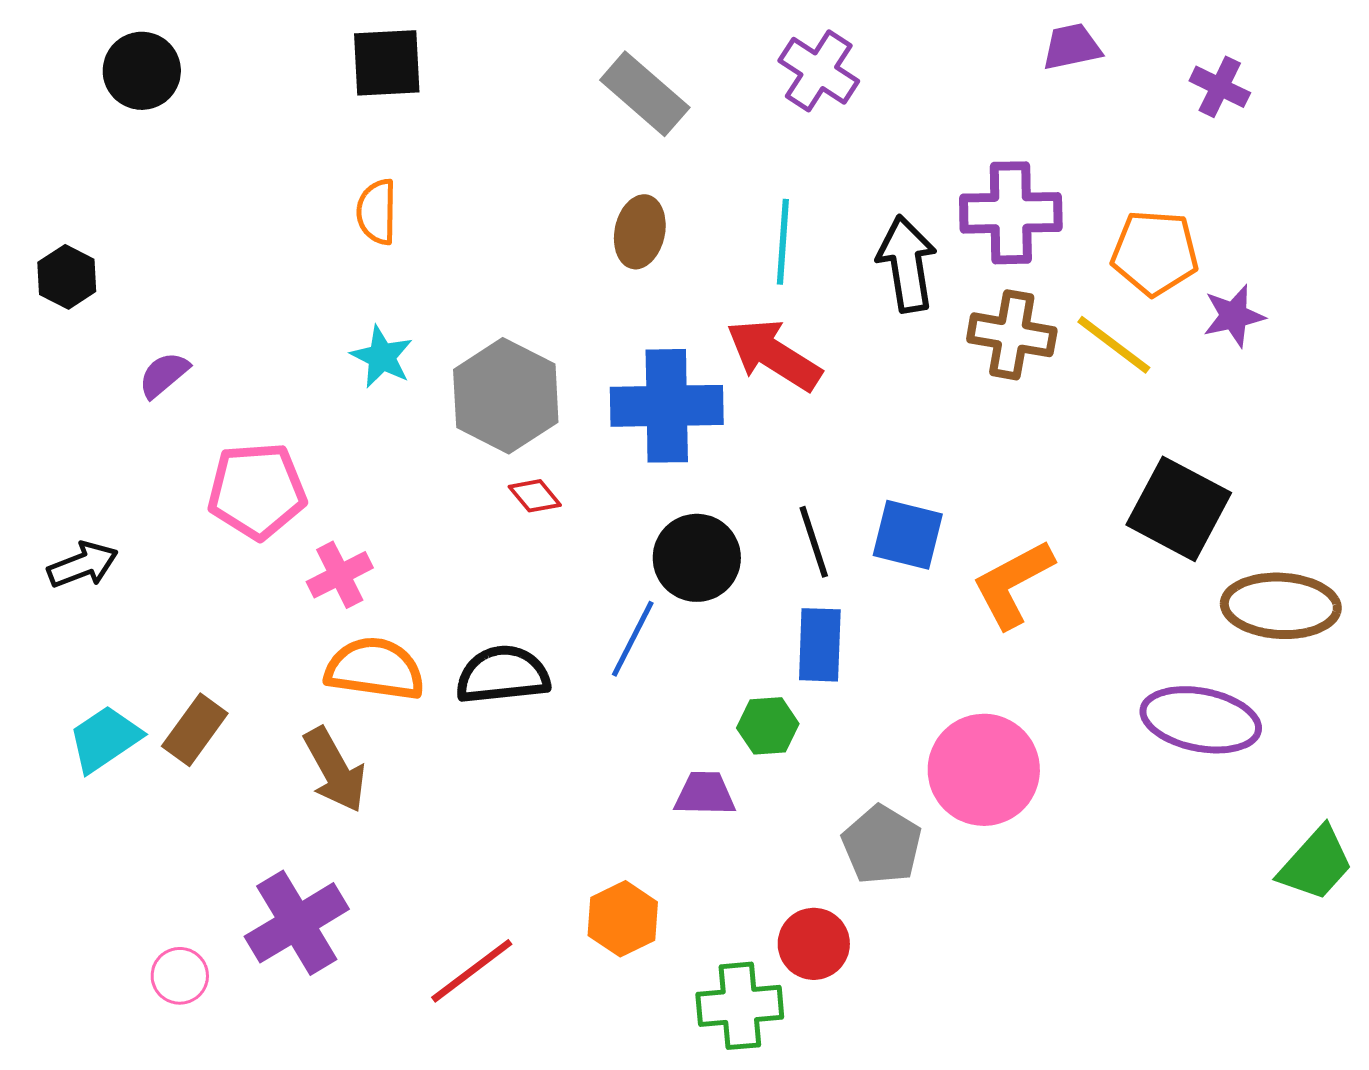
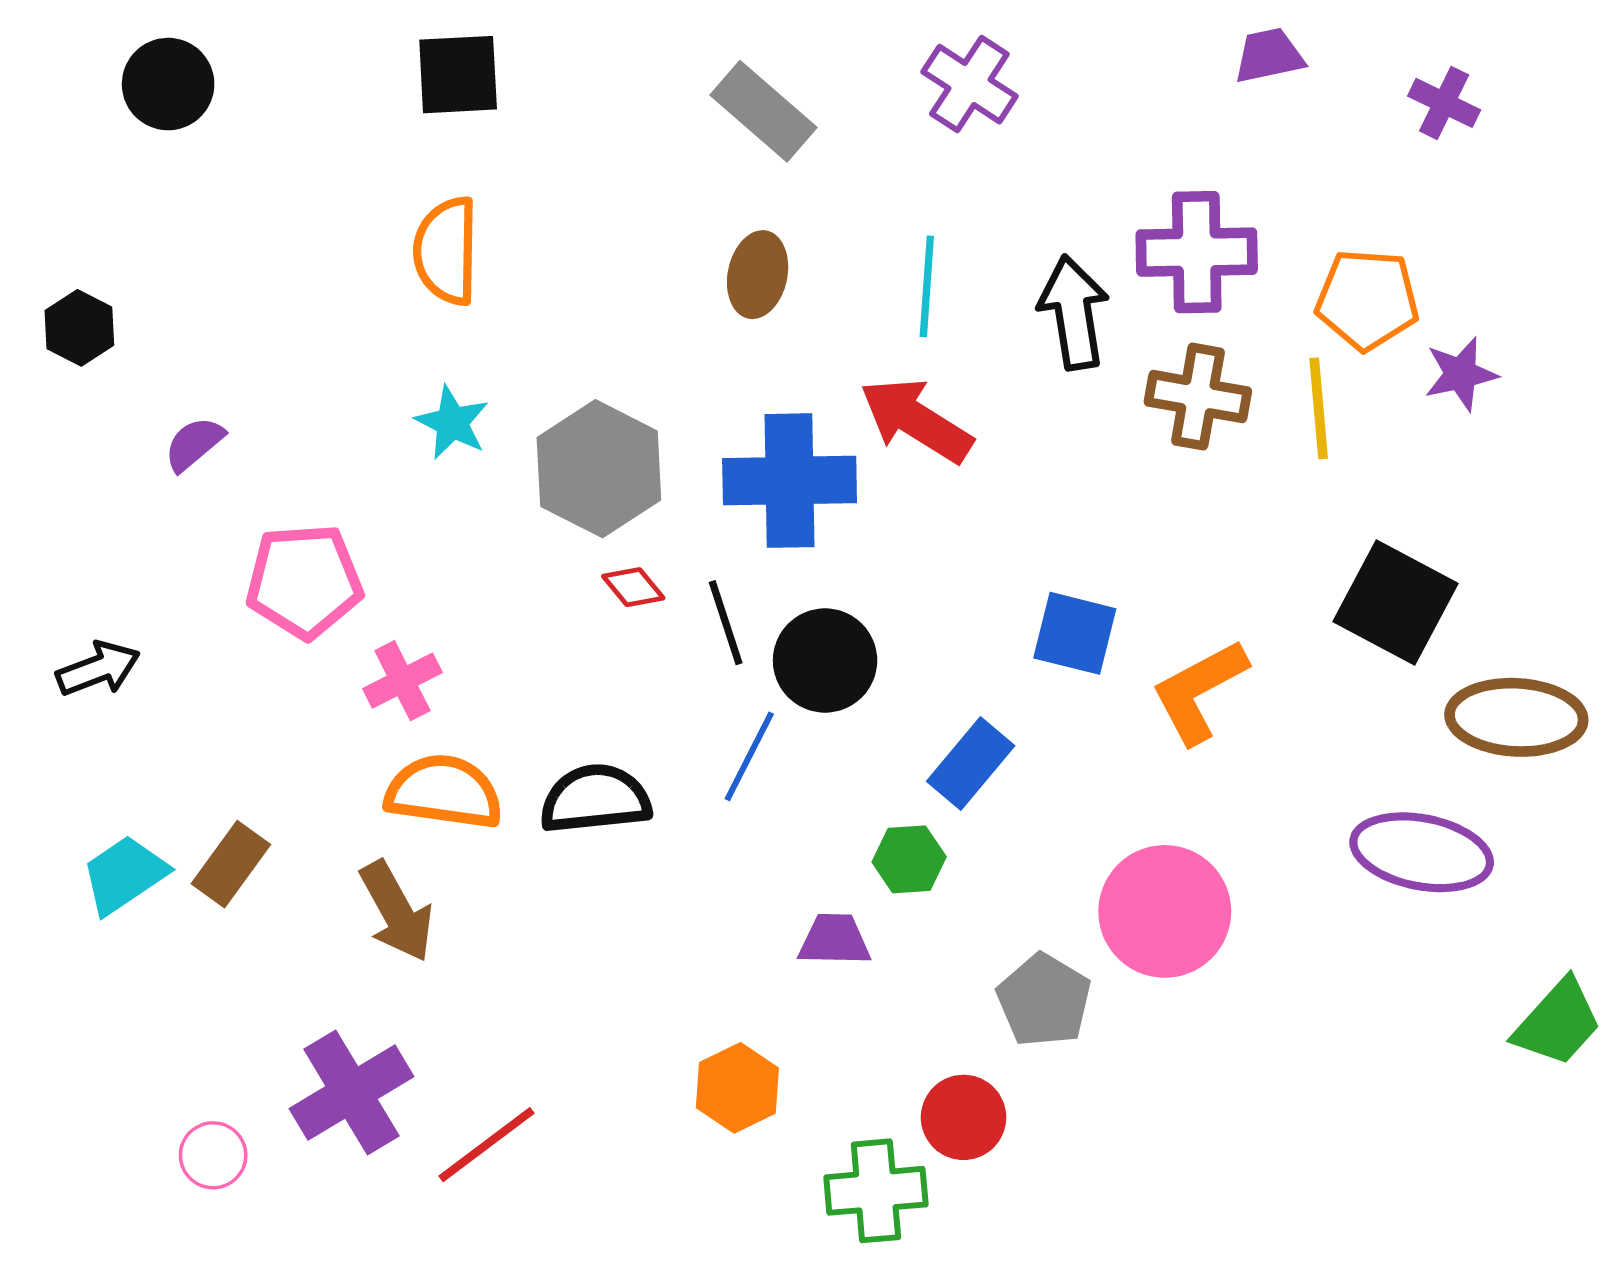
orange semicircle: (377, 212) -> (446, 251), size x1.4
yellow line: (1114, 345) -> (1319, 408), turned 48
black line: (814, 542) -> (726, 623), moved
blue rectangle: (820, 645) -> (971, 763), turned 38
red line: (472, 971) -> (486, 1145), moved

